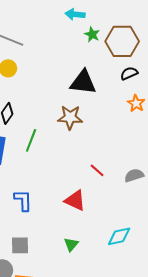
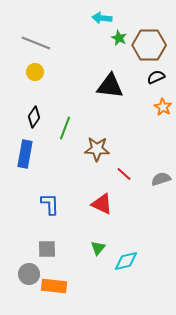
brown star: (70, 117) -> (97, 149), moved
green line: (31, 140) -> (65, 128), moved
cyan diamond: (119, 236) -> (126, 261), moved

